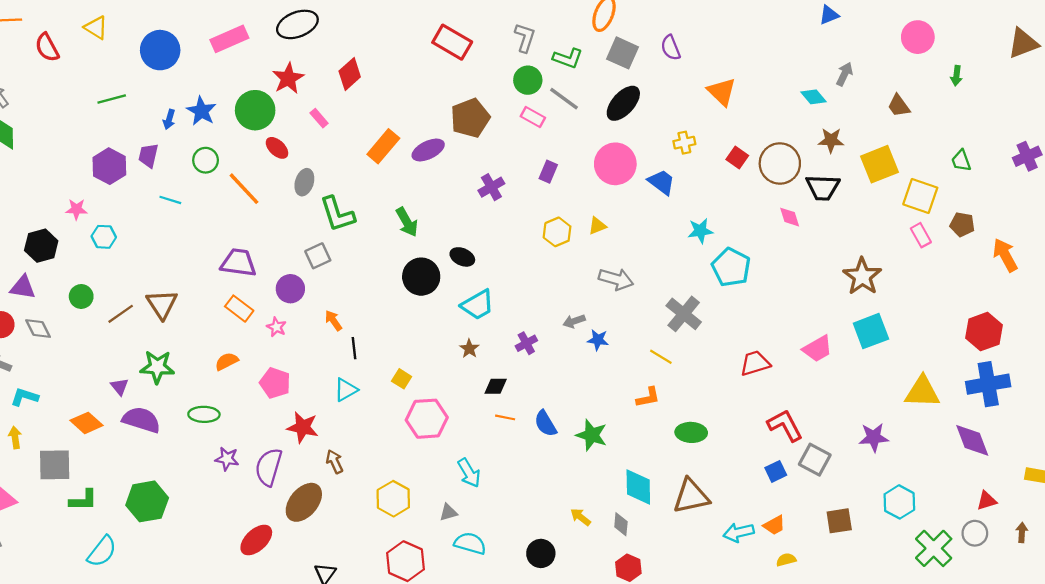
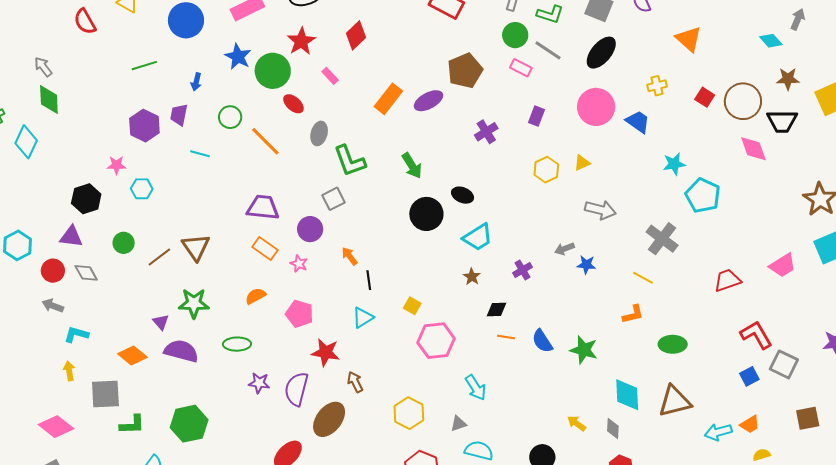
blue star: (201, 111) -> (238, 57), moved
pink diamond: (790, 217) -> (753, 149), size x1.4

